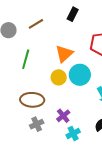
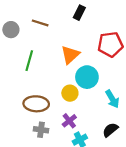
brown line: (36, 24) -> (40, 23), turned 49
yellow circle: (59, 77) -> (70, 93), moved
gray cross: (37, 124) -> (41, 130), turned 32

